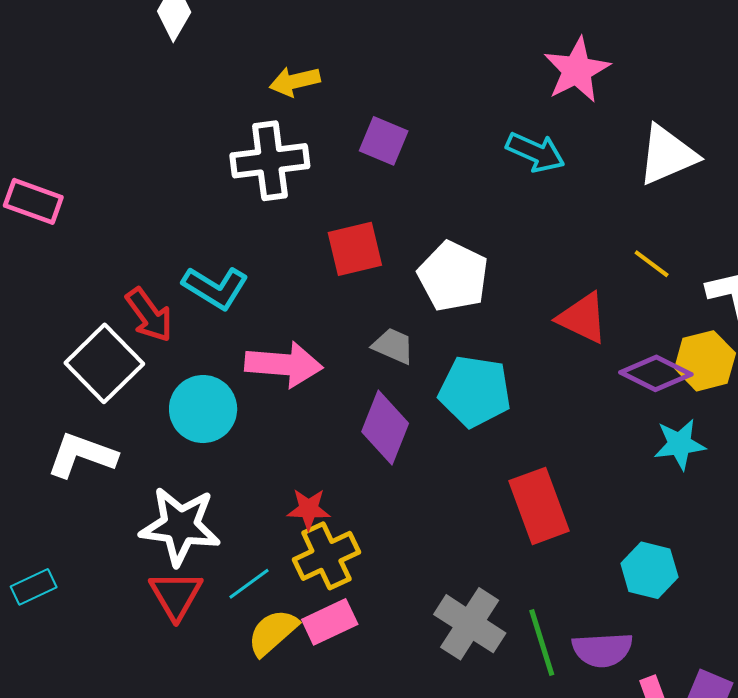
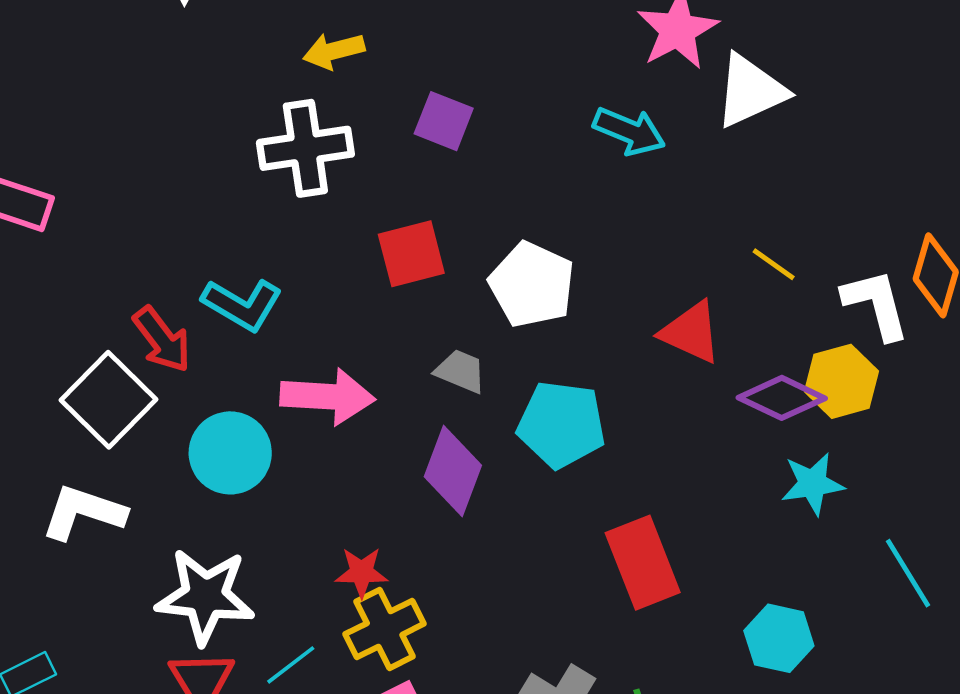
white triangle: (667, 155) -> (750, 91), moved

